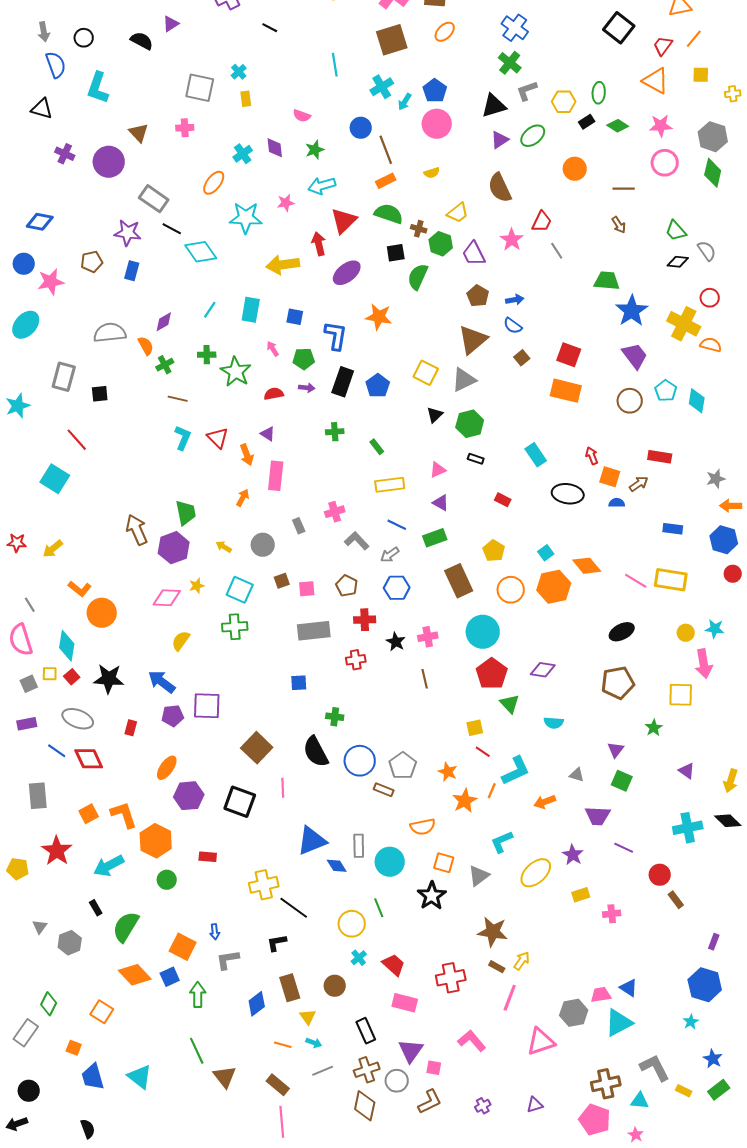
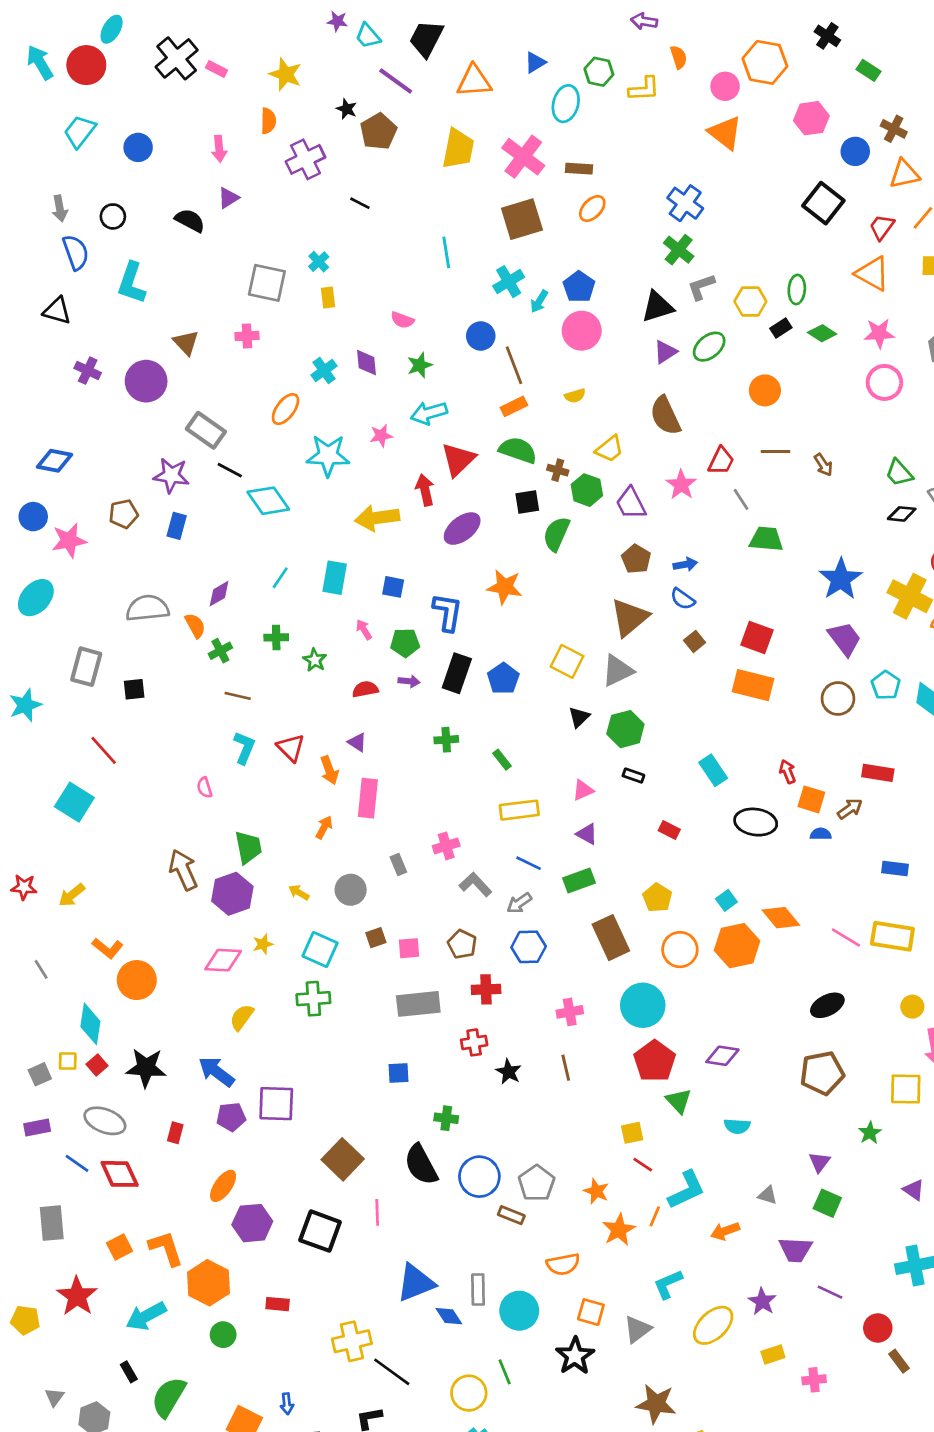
brown line: (624, 189) -> (776, 452), moved
green trapezoid: (607, 281) -> (766, 539), moved
green star: (236, 372) -> (315, 660), size x0.6
pink semicircle: (21, 640) -> (205, 787), moved, size x0.5
black star: (396, 642) -> (509, 1072), moved

